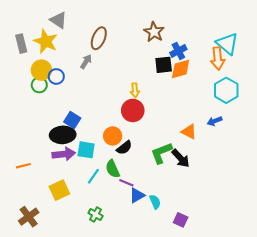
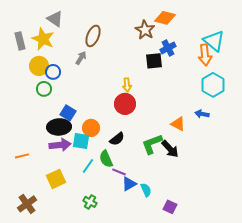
orange diamond: (181, 69) -> (165, 18), moved, turned 30
green circle: (39, 85) -> (44, 89), moved
blue arrow: (215, 121) -> (202, 114), turned 32
orange circle: (113, 136) -> (91, 128), moved

